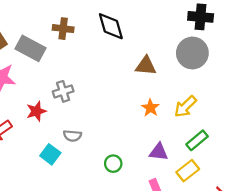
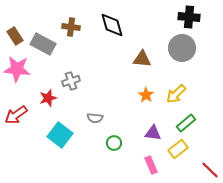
gray semicircle: (72, 136) -> (95, 118), moved
cyan square: (50, 154) -> (60, 135), size x1.4

